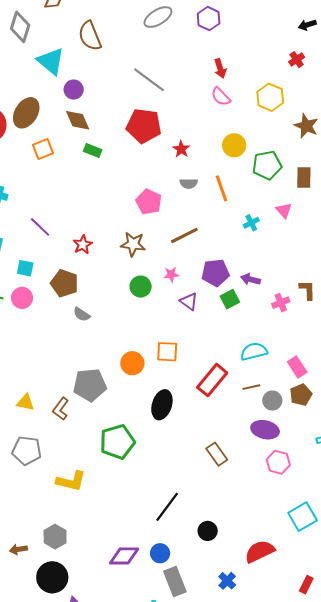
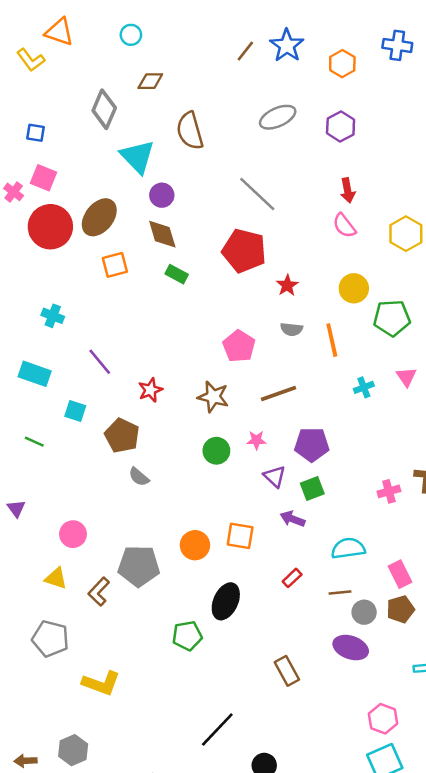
purple arrow: (251, 279) -> (293, 519), moved
pink circle: (22, 298) -> (73, 534), moved
green square: (230, 299) -> (312, 488), moved
red rectangle: (212, 380) -> (292, 578), size x0.5
green pentagon: (117, 442) -> (187, 636), moved, size x0.7
pink hexagon: (278, 462) -> (383, 719), moved

